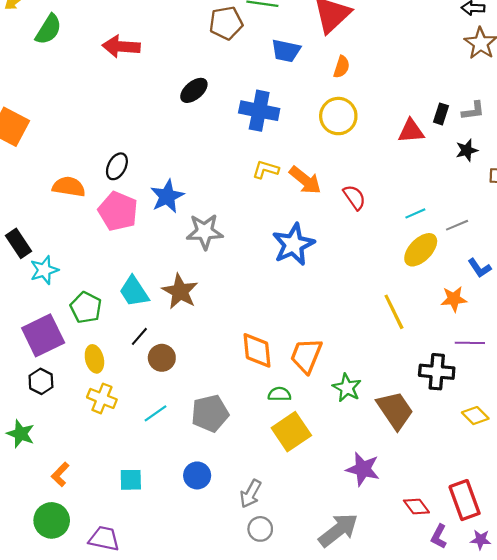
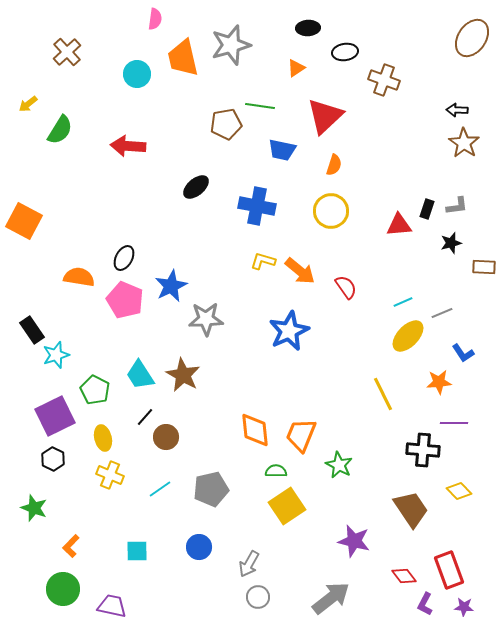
brown trapezoid: (395, 410) -> (411, 509), moved

